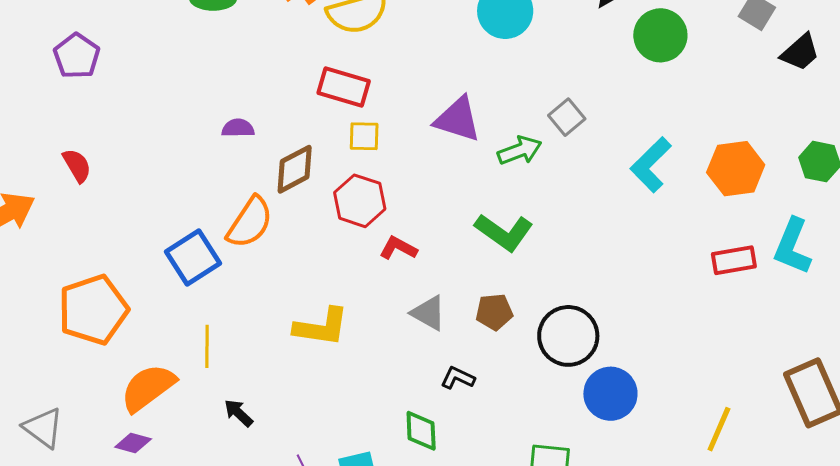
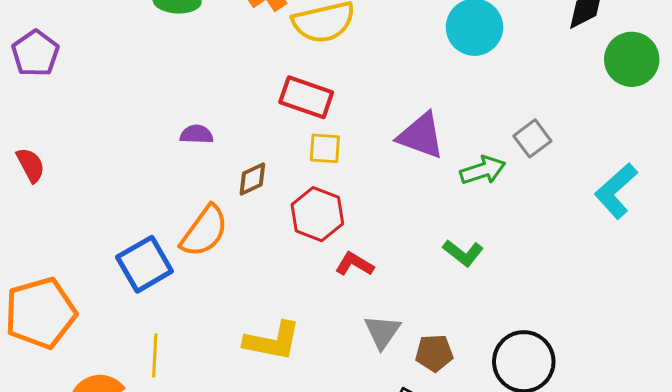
brown diamond: (295, 169) -> (252, 179), size x0.7
green L-shape: (504, 232) -> (463, 253), size x0.7
brown pentagon: (494, 312) -> (434, 353), moved
gray triangle: (428, 313) -> (382, 332), turned 33

